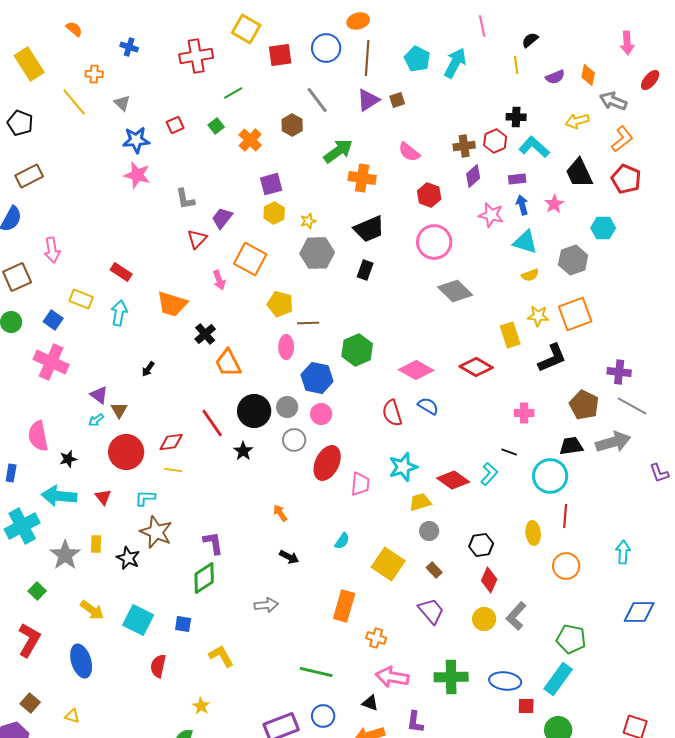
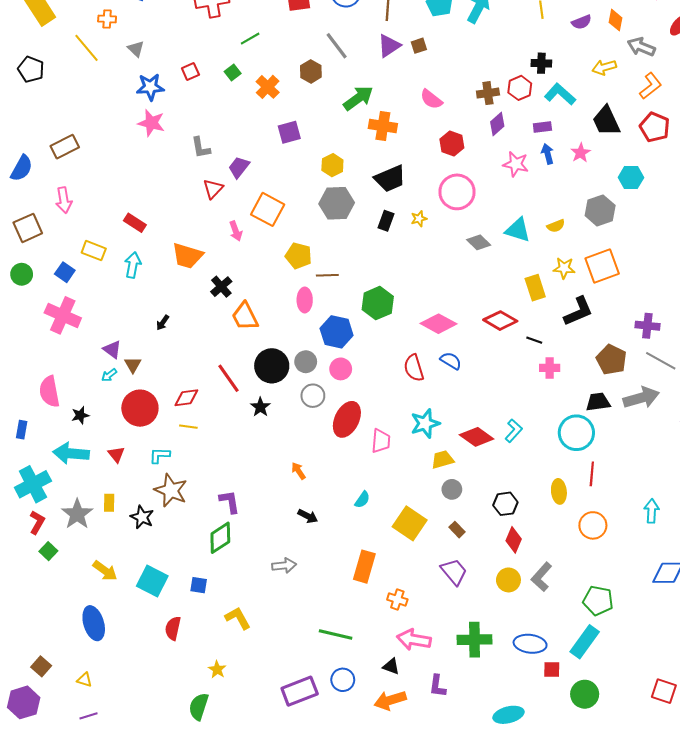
brown rectangle: (29, 176) -> (65, 147), moved
yellow hexagon: (274, 213) -> (332, 165), moved
yellow star: (308, 221) -> (419, 219), moved
cyan triangle: (525, 242) -> (518, 230), moved
gray diamond: (455, 291) -> (479, 242), size x0.7
black line: (509, 452) -> (534, 340), moved
red L-shape: (29, 640) -> (37, 522), moved, size x0.7

